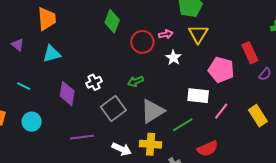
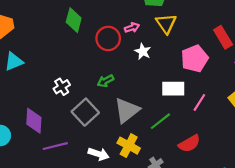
pink pentagon: (221, 70) -> (195, 59), turned -30
purple diamond: (67, 93) -> (34, 121), moved
yellow cross: (151, 144) -> (129, 146), turned 30

